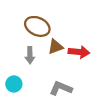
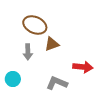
red arrow: (79, 52) -> (83, 67), moved

